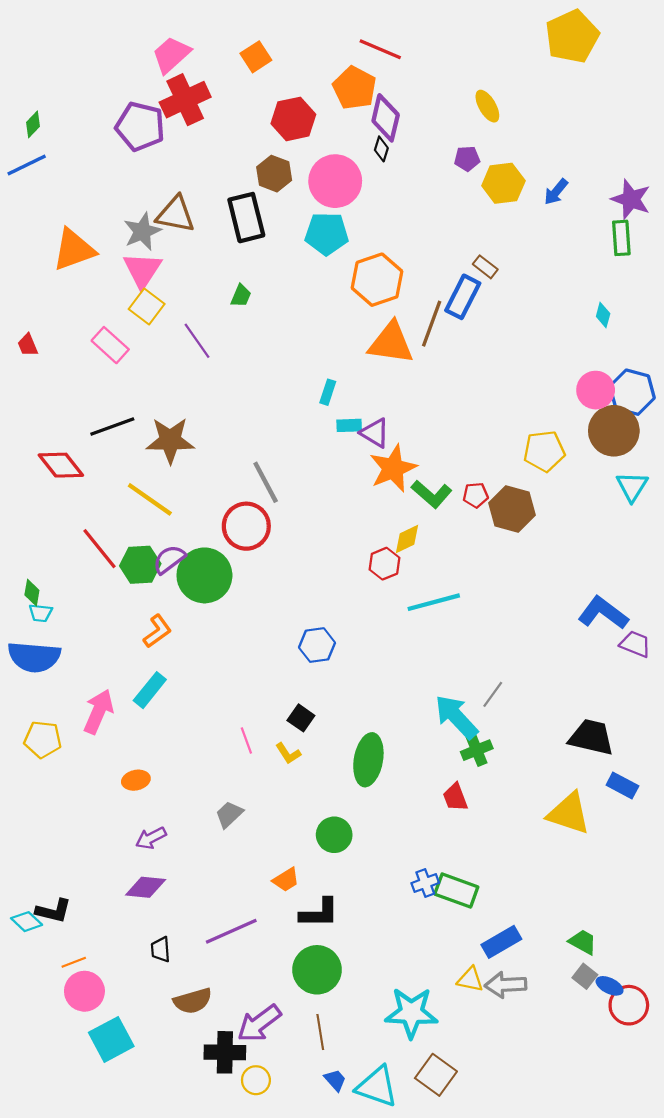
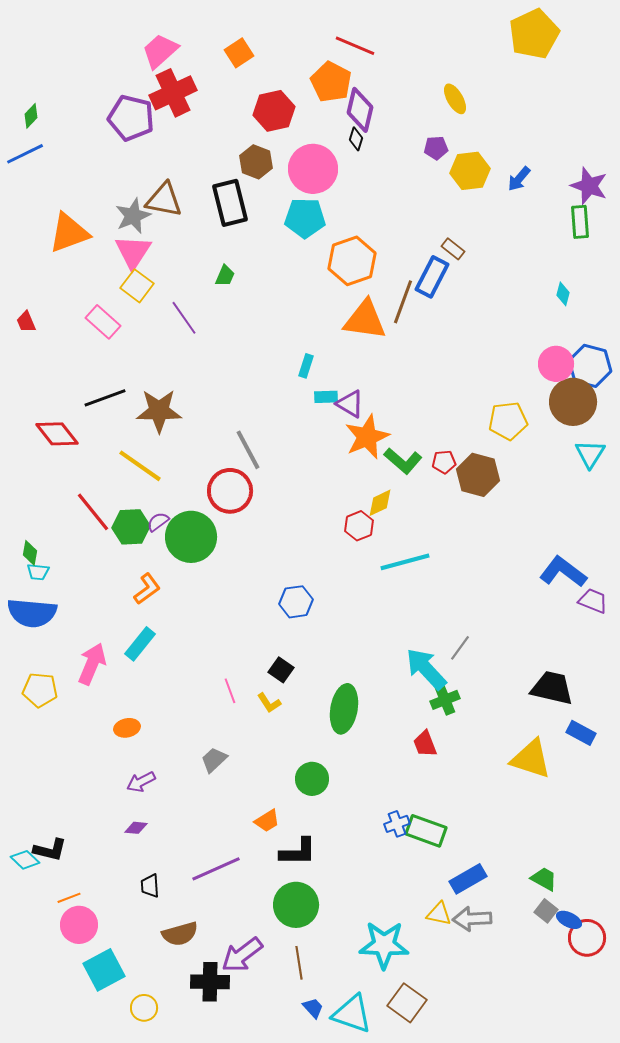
purple semicircle: (169, 559) -> (158, 522), size x0.7
purple diamond: (146, 887) -> (136, 828), size x0.6
yellow circle: (256, 1080) -> (144, 1008), moved

